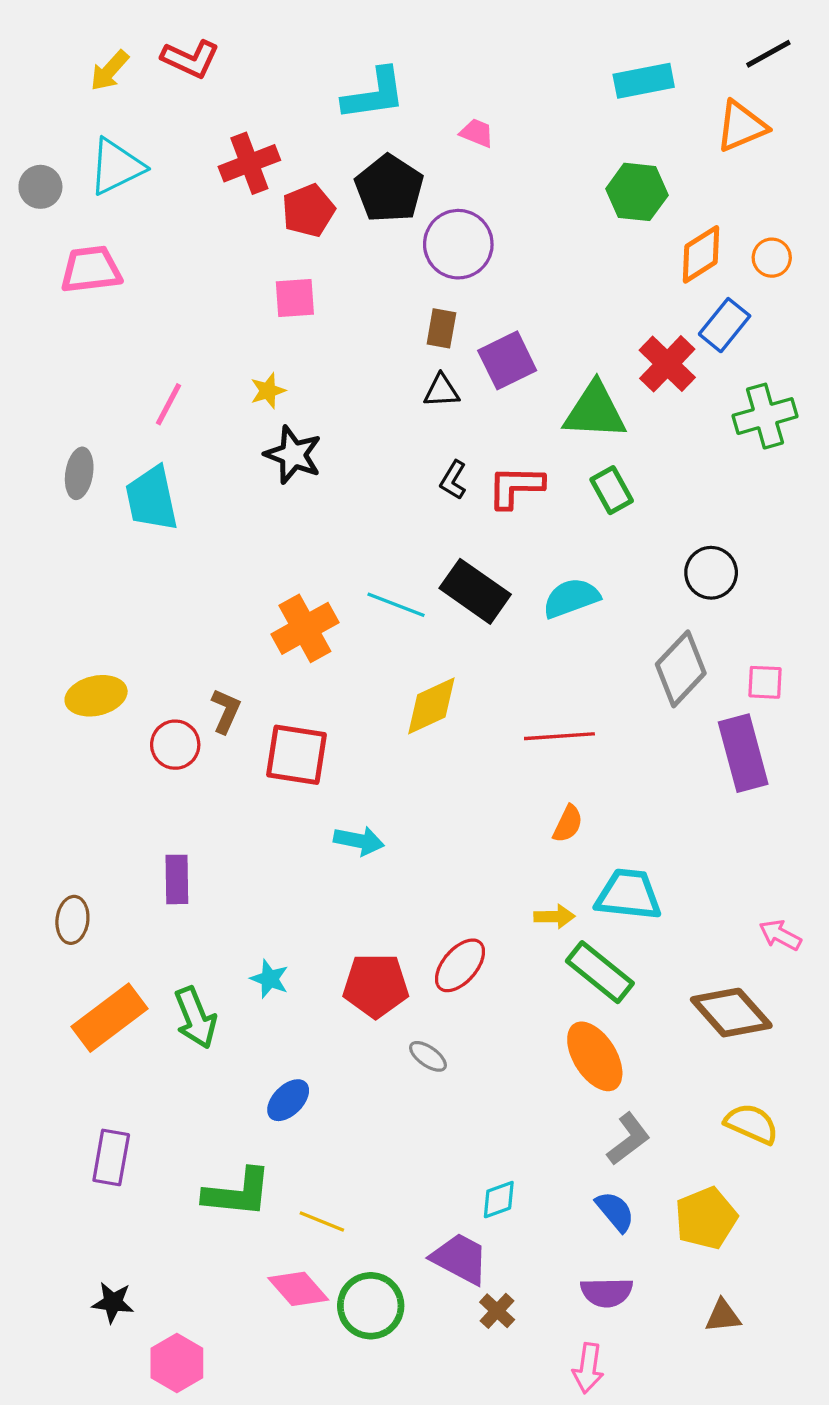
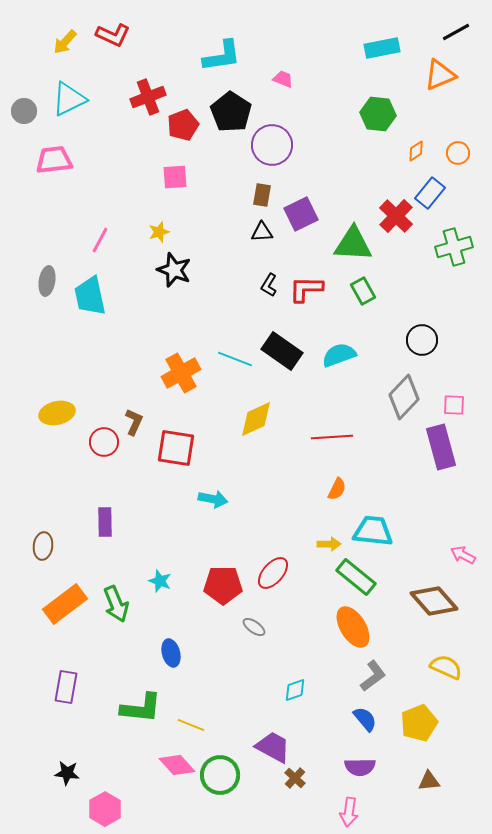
orange diamond: (701, 254) -> (416, 151), size x0.6
blue ellipse: (288, 1100) -> (171, 653), turned -60
cyan diamond: (499, 1200) -> (295, 690), moved

